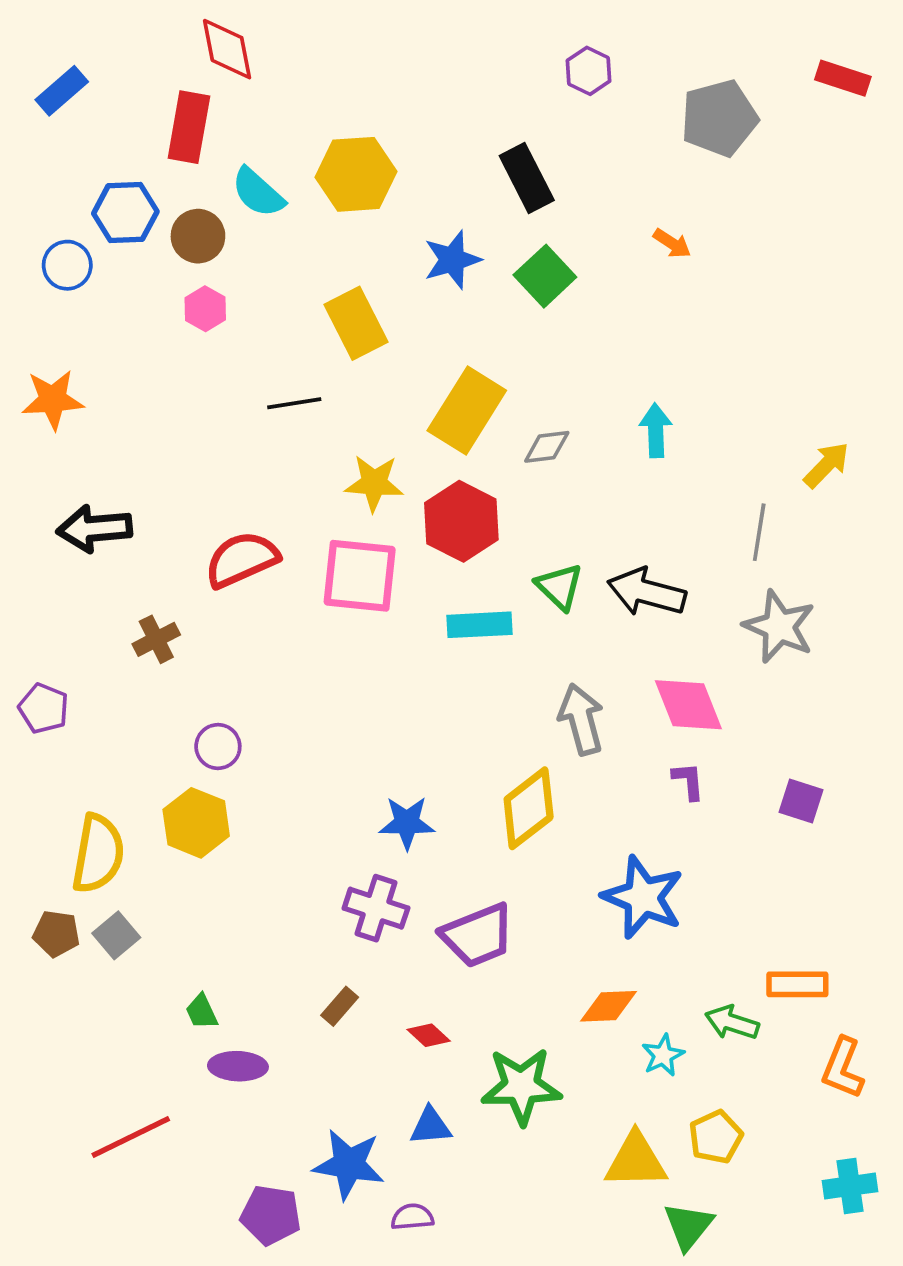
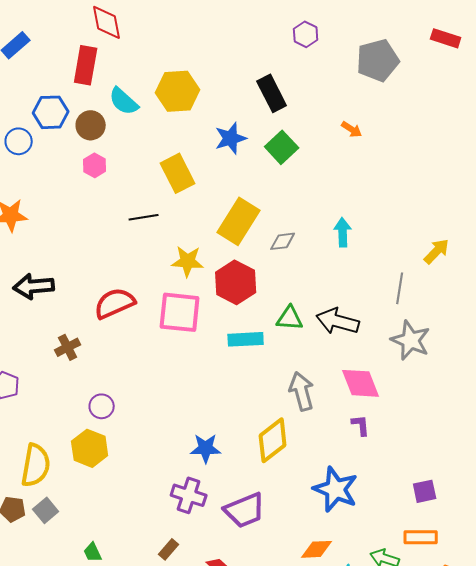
green triangle: (559, 587) -> (290, 318), turned -40
purple square: (801, 801) -> (425, 491), moved, turned -30

